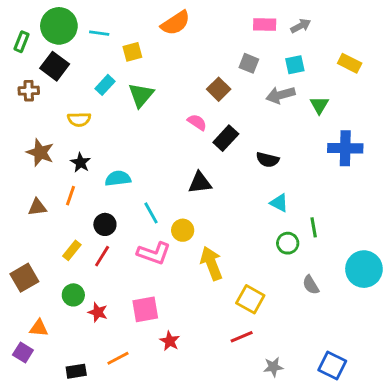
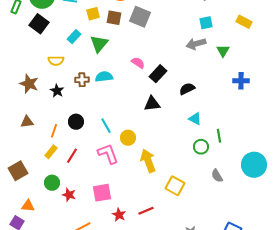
gray square: (249, 63) -> (140, 17), moved, size x1.5
brown square: (219, 89) -> (114, 18), moved, turned -35
brown cross: (29, 91) -> (82, 80), moved
blue cross: (345, 148) -> (241, 81), size x0.7
black semicircle: (268, 160) -> (187, 89), turned 140
cyan semicircle: (118, 178) -> (104, 77), moved
black triangle: (200, 183) -> (152, 104), moved
orange line: (70, 196) -> (54, 131), moved
black circle: (105, 224) -> (76, 122), moved
pink L-shape: (154, 253) -> (108, 154), turned -130
red line: (242, 337) -> (146, 211), moved

